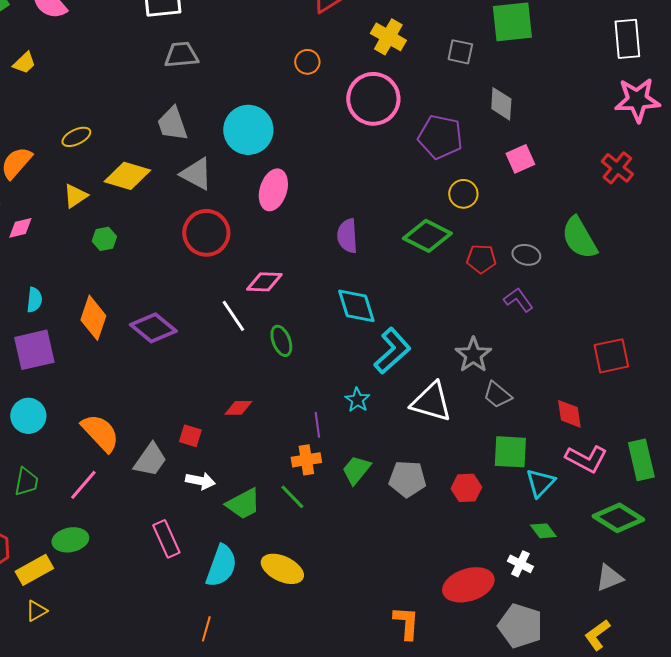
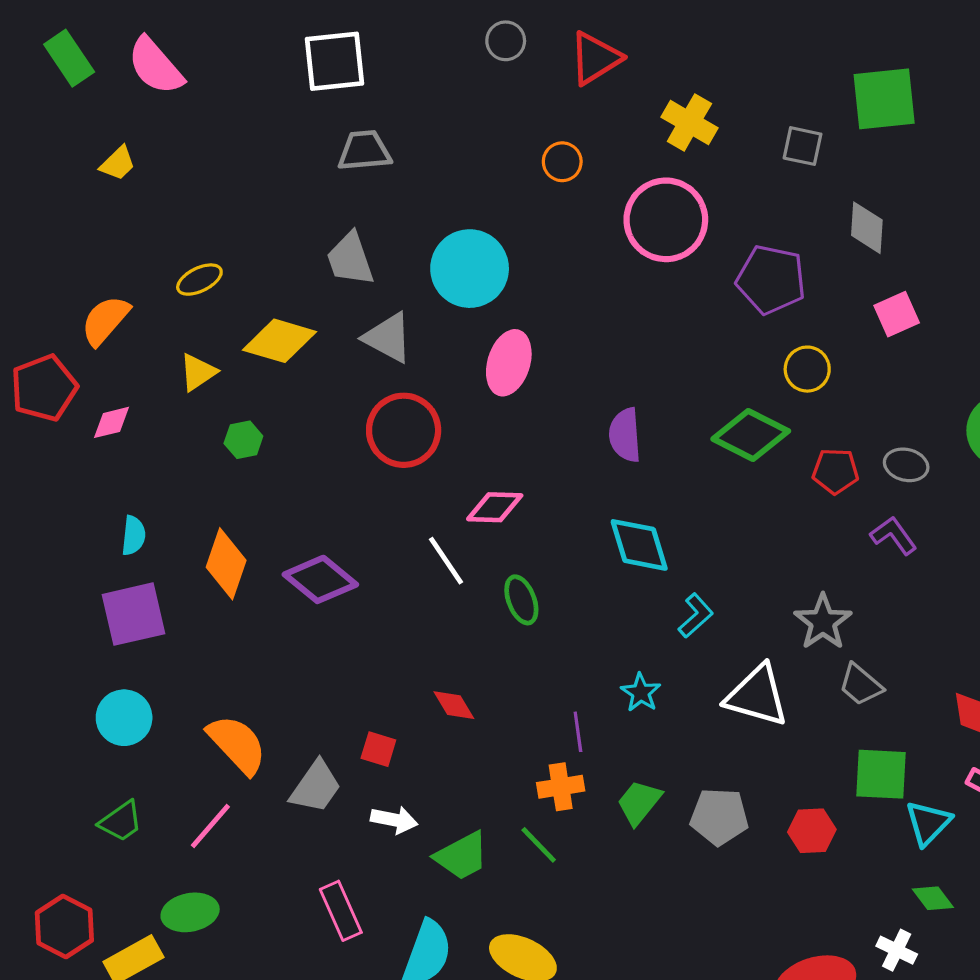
cyan L-shape: (392, 351) -> (696, 616), size x0.6
red diamond: (238, 408) -> (454, 705), turned 60
green trapezoid: (26, 482) -> (121, 821), turned 44

